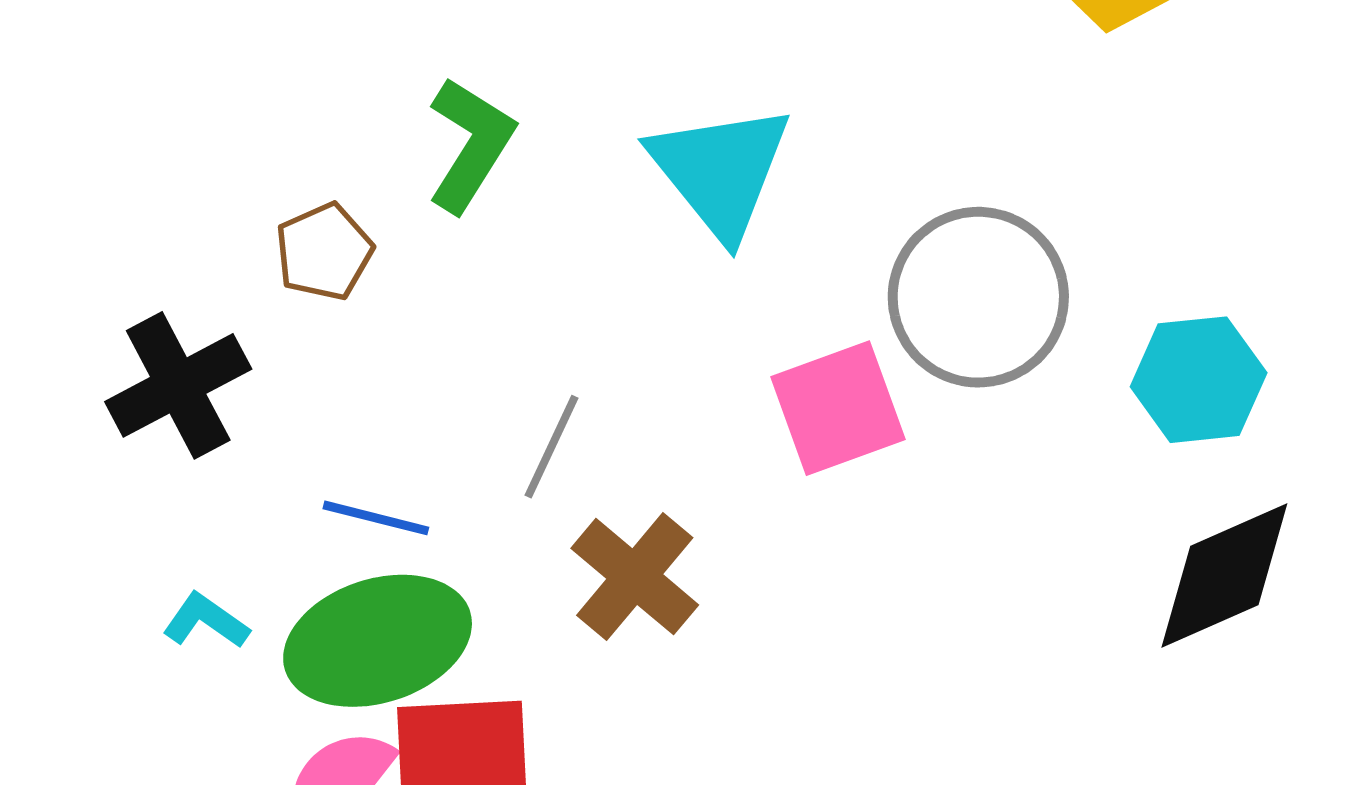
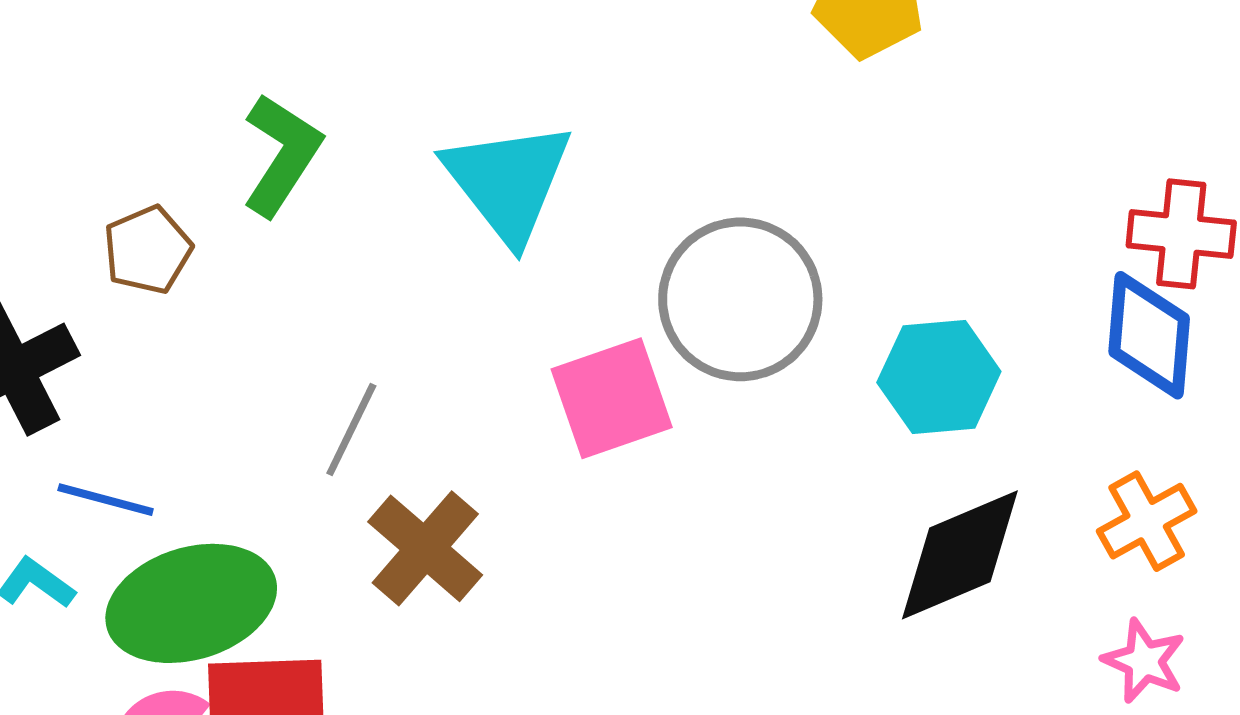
blue line: (376, 518) -> (106, 500), moved

